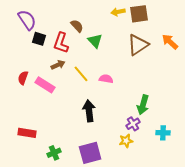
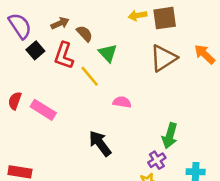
black square: (39, 39) -> (35, 50), turned 32
brown arrow: (58, 65) -> (60, 23), moved
yellow line: (81, 74) -> (90, 76), moved
black arrow: (89, 111) -> (100, 143), turned -30

